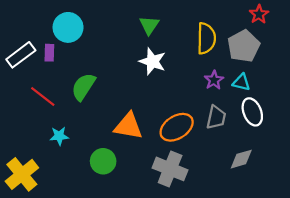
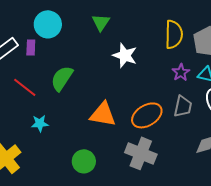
green triangle: (149, 25) -> (101, 22), moved
green circle: (103, 161) -> (84, 161), moved

